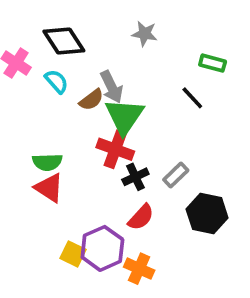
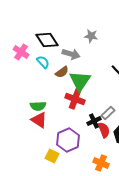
gray arrow: (112, 87) -> (71, 54), moved, turned -48
black cross: (135, 177) -> (94, 121), moved
red semicircle: (141, 217) -> (104, 130), moved, turned -63
purple hexagon: (102, 248) -> (68, 140), moved
orange cross: (139, 269) -> (101, 163), moved

